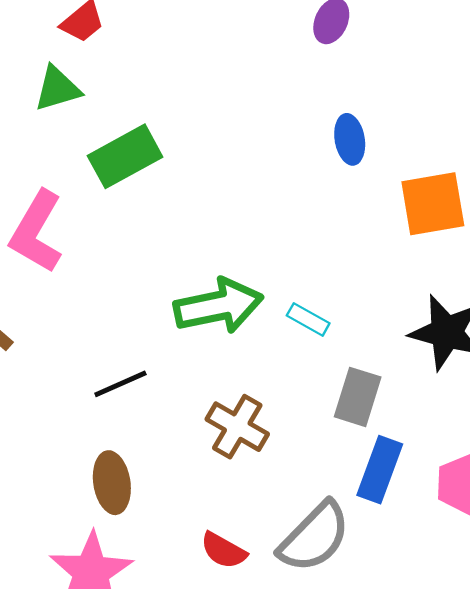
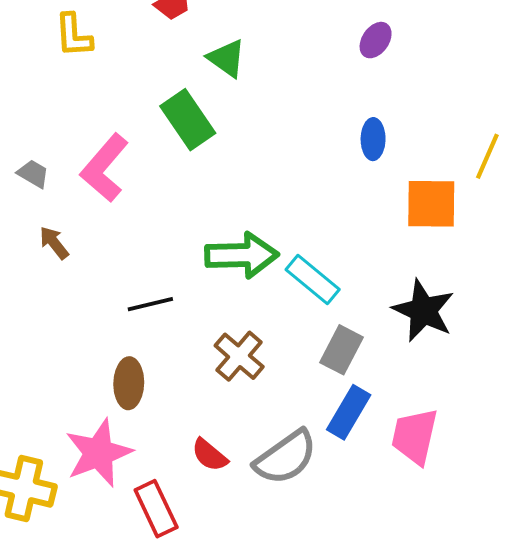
green triangle: (57, 89) -> (227, 58), moved, turned 42
green rectangle: (125, 156) -> (188, 120), turned 74
cyan rectangle: (308, 319) -> (313, 279), size x1.6

